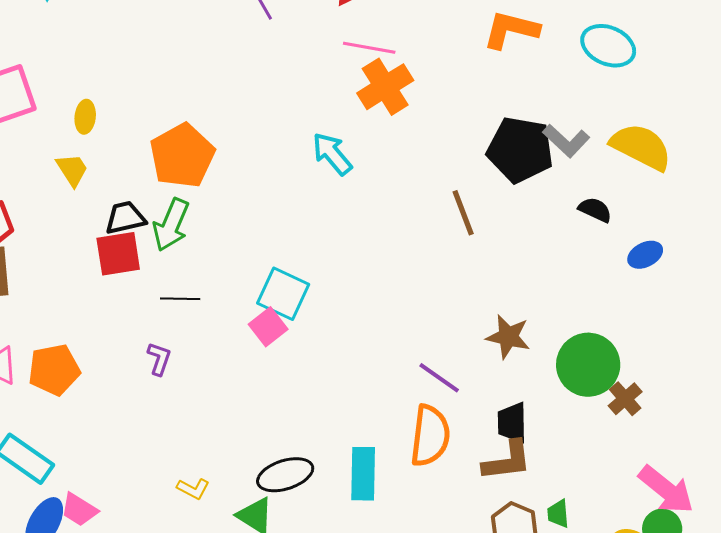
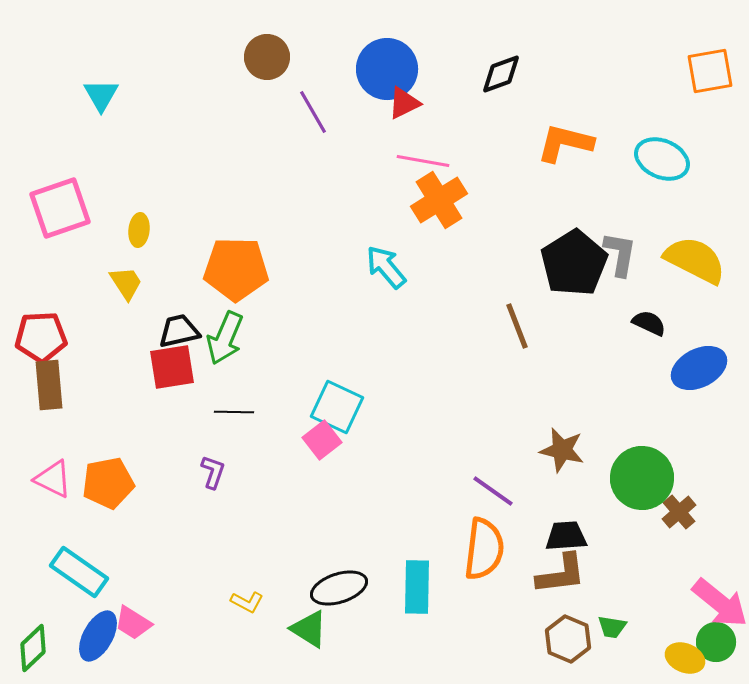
gray L-shape: (566, 141) -> (620, 254), turned -123
black pentagon: (520, 150) -> (574, 263), turned 30
orange pentagon: (182, 156) -> (236, 269), turned 30
blue ellipse: (645, 255) -> (699, 368), size x1.6
black trapezoid: (512, 423) -> (566, 536), turned 87
green trapezoid: (558, 514) -> (612, 627), turned -76

